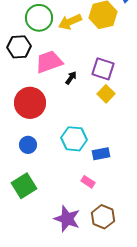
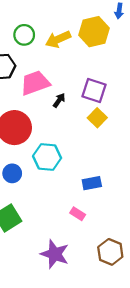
green circle: (39, 18) -> (24, 35), size x0.7
cyan hexagon: (74, 139) -> (47, 157), moved
brown hexagon: (103, 217) -> (110, 252), moved

